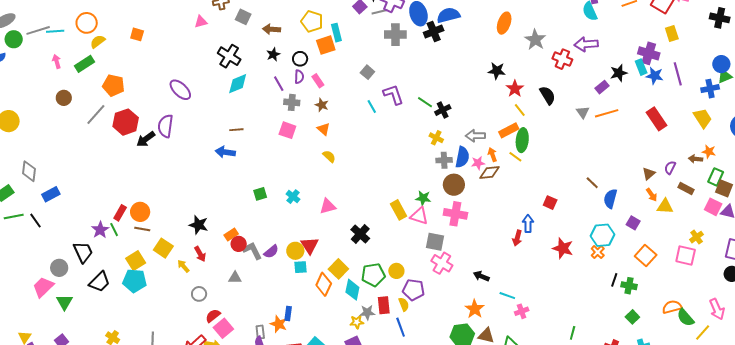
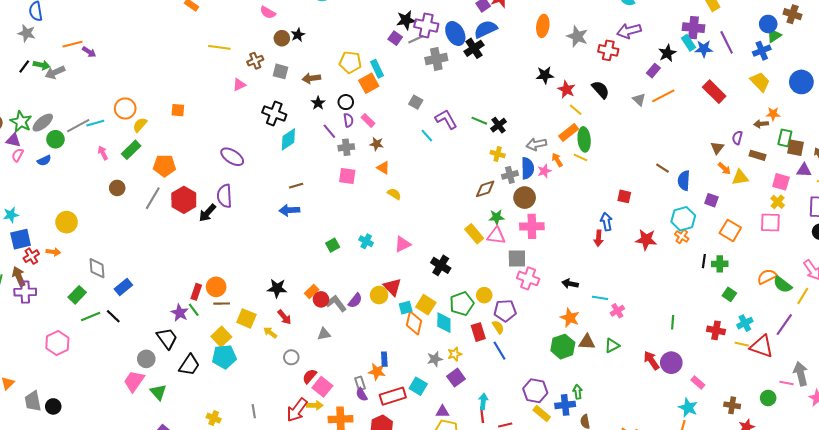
brown diamond: (490, 172) -> (485, 189), moved
pink square: (713, 207) -> (781, 182), moved
cyan square: (301, 267) -> (406, 308), moved
gray star: (367, 312) -> (435, 359), moved

